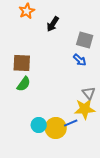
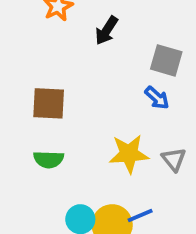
green semicircle: (24, 84) -> (49, 159), moved, turned 56
yellow star: (85, 109) -> (129, 154), moved

